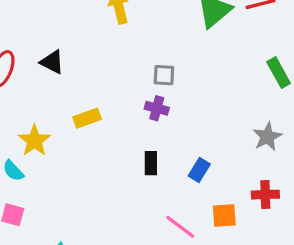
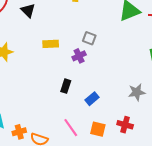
purple cross: (157, 108) -> (79, 56), turned 32
yellow rectangle: (87, 118) -> (51, 44), moved

